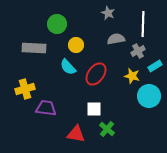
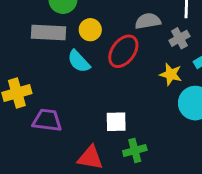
gray rectangle: (34, 48) -> (49, 33), moved
red ellipse: (96, 74) -> (123, 51), moved
green cross: (107, 129) -> (135, 151), turned 35

